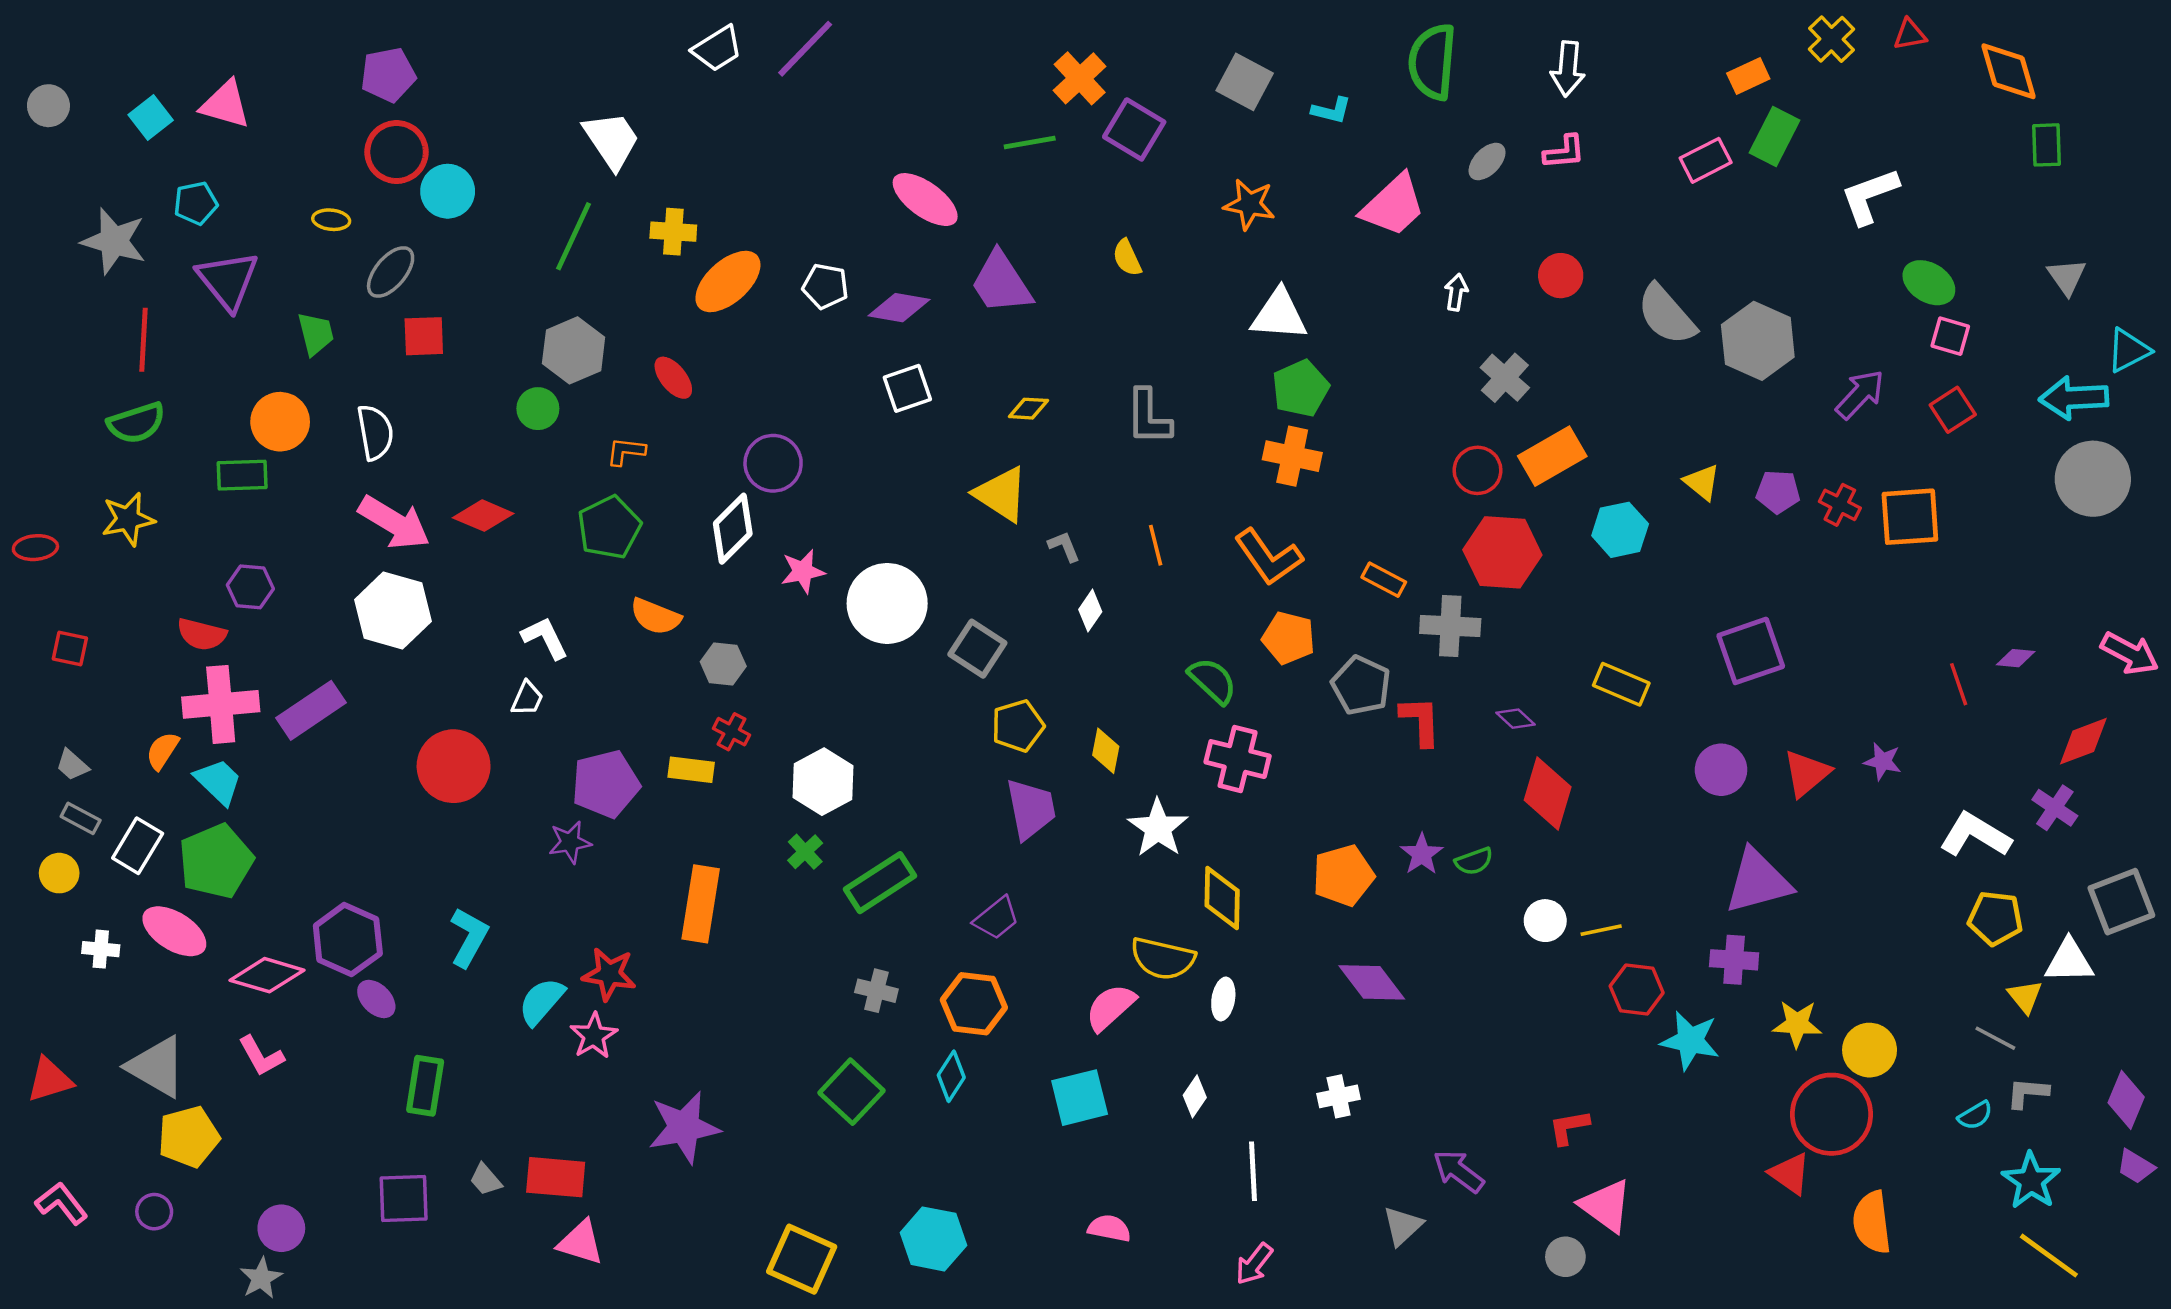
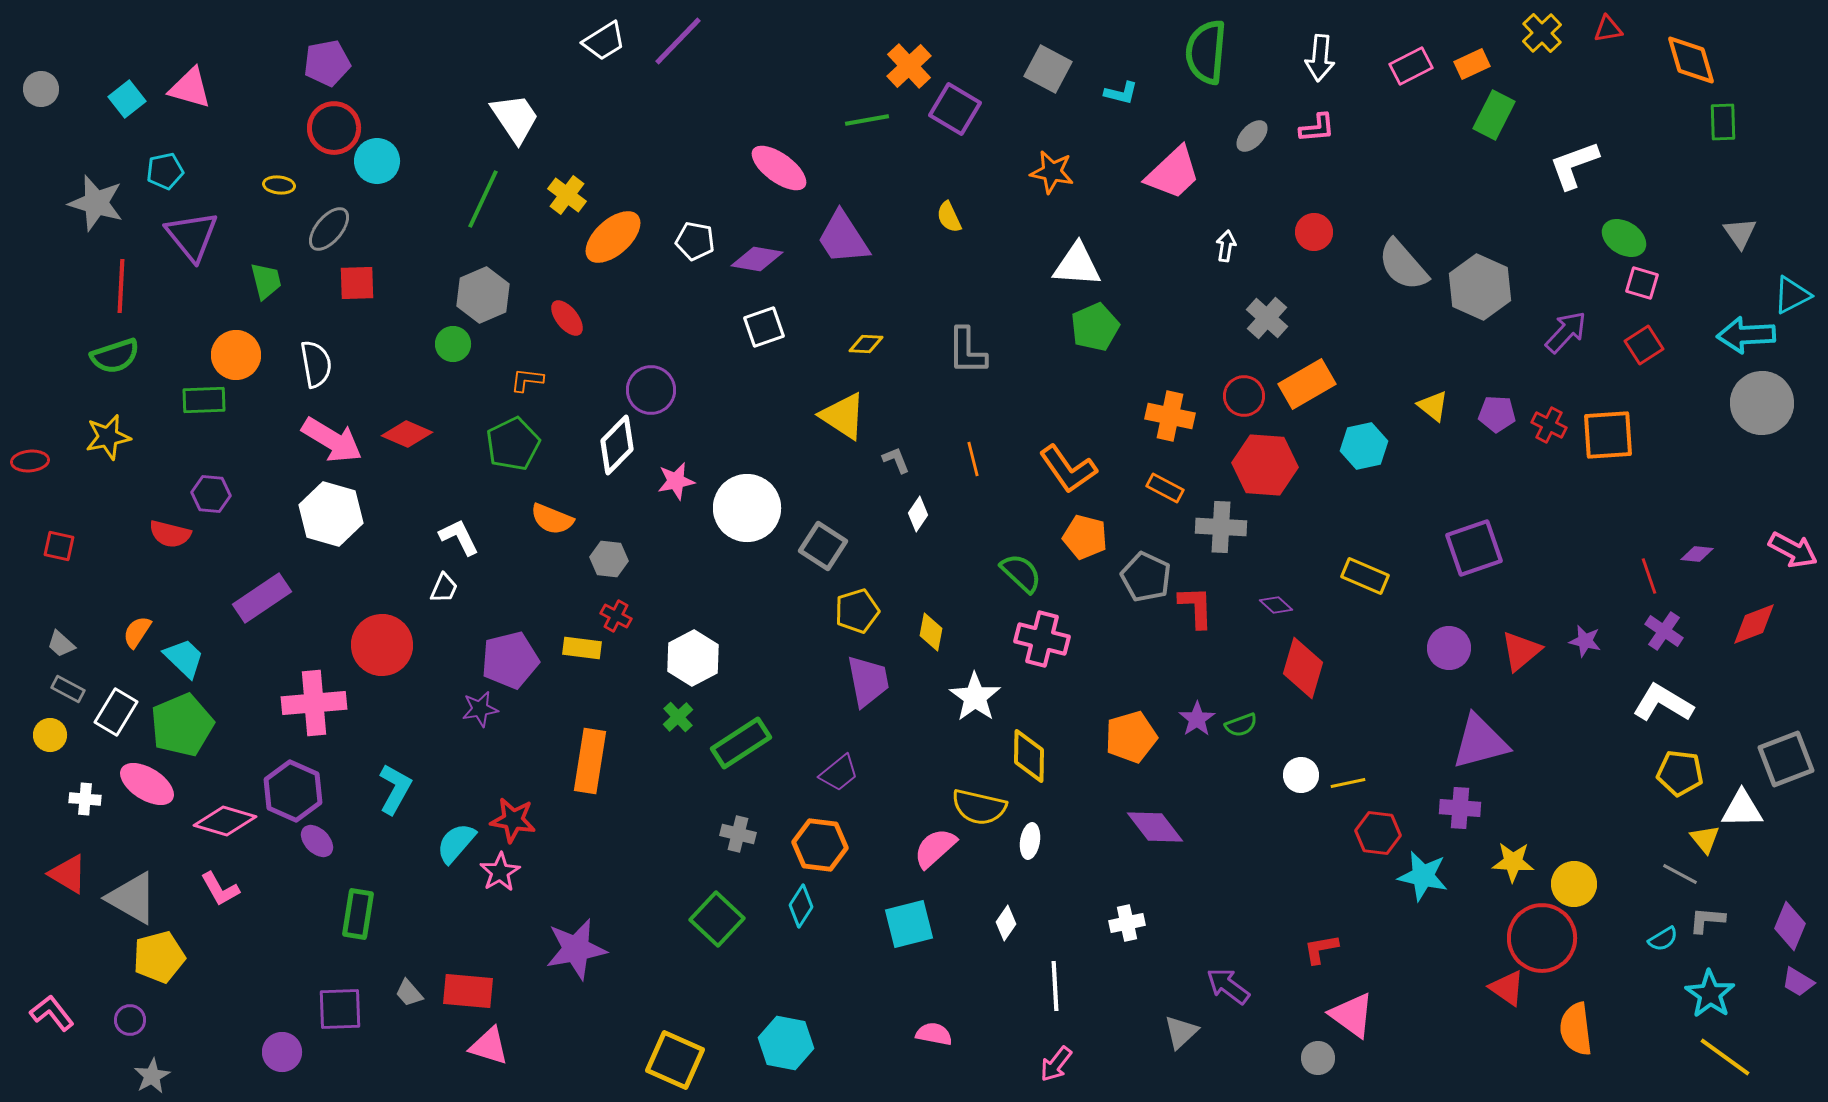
pink rectangle: (1706, 160) -> (1411, 66), moved
yellow cross: (673, 232) -> (567, 195), turned 33
orange cross: (1292, 456) -> (1170, 416), moved
pink cross: (221, 704) -> (314, 703), moved
purple cross: (2055, 808) -> (1664, 631), moved
red triangle: (50, 1080) -> (68, 874), moved, turned 48
purple circle: (281, 1228) -> (282, 1052), moved
gray star: (261, 1278) -> (152, 1076), moved

